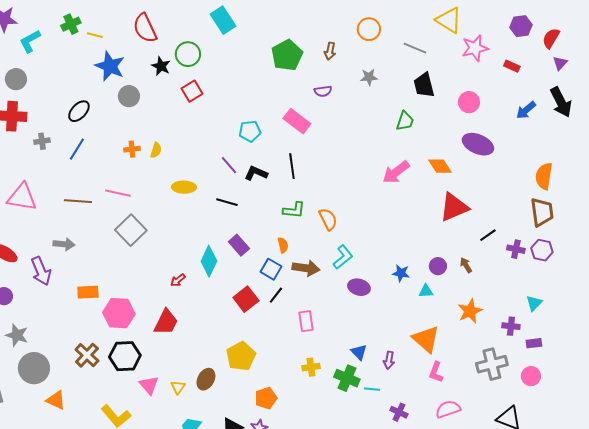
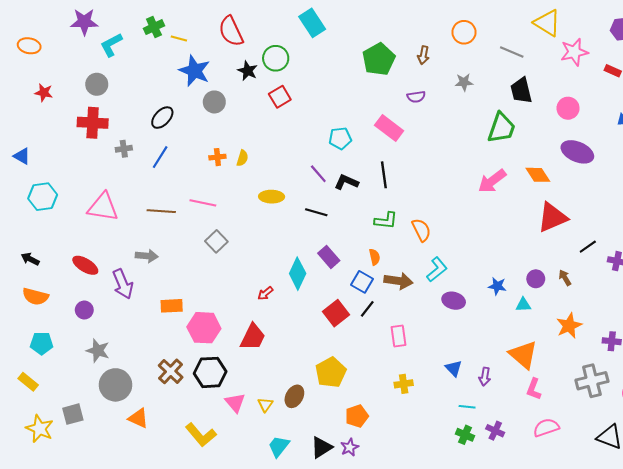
green trapezoid: (405, 121) -> (501, 128), size x1.5
gray square: (131, 230) -> (216, 241), size x0.7
green cross: (347, 378) -> (465, 435), moved, size x0.7

